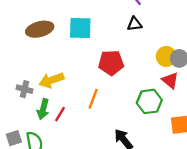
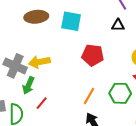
gray cross: (25, 89) -> (15, 66), size x1.6
orange line: (93, 99) -> (89, 96), moved
red line: (60, 114) -> (42, 103), moved

